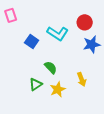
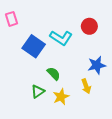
blue square: (32, 41) -> (34, 46), size x1.5
blue star: (92, 44) -> (97, 65), moved

